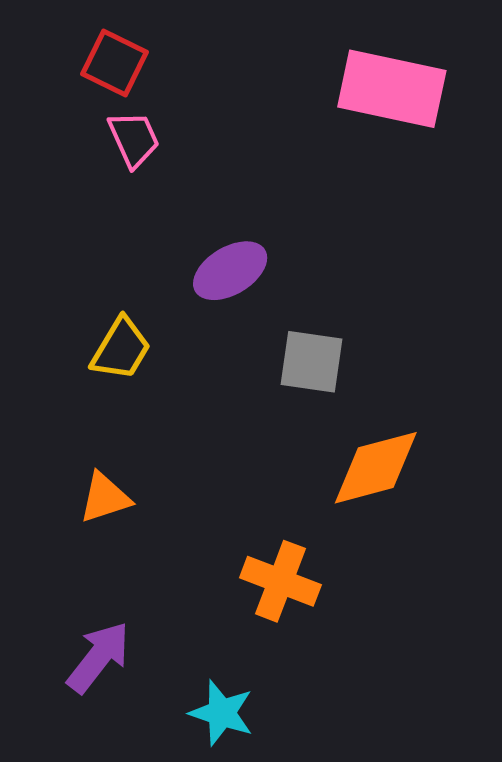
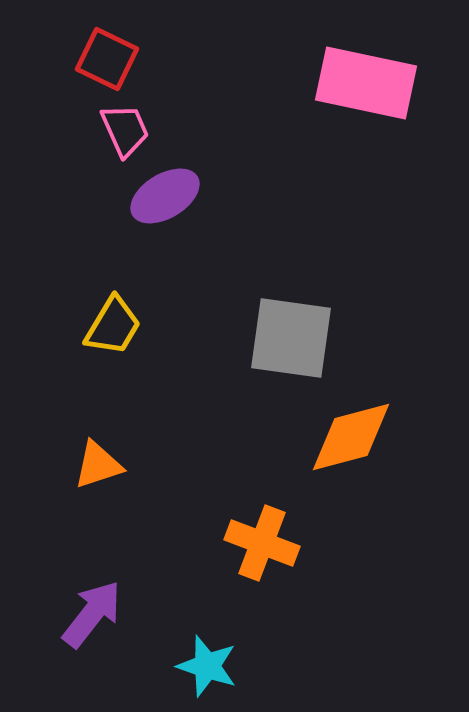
purple ellipse: (230, 271) -> (165, 196), moved
gray square: (311, 362) -> (291, 338), size x1.4

